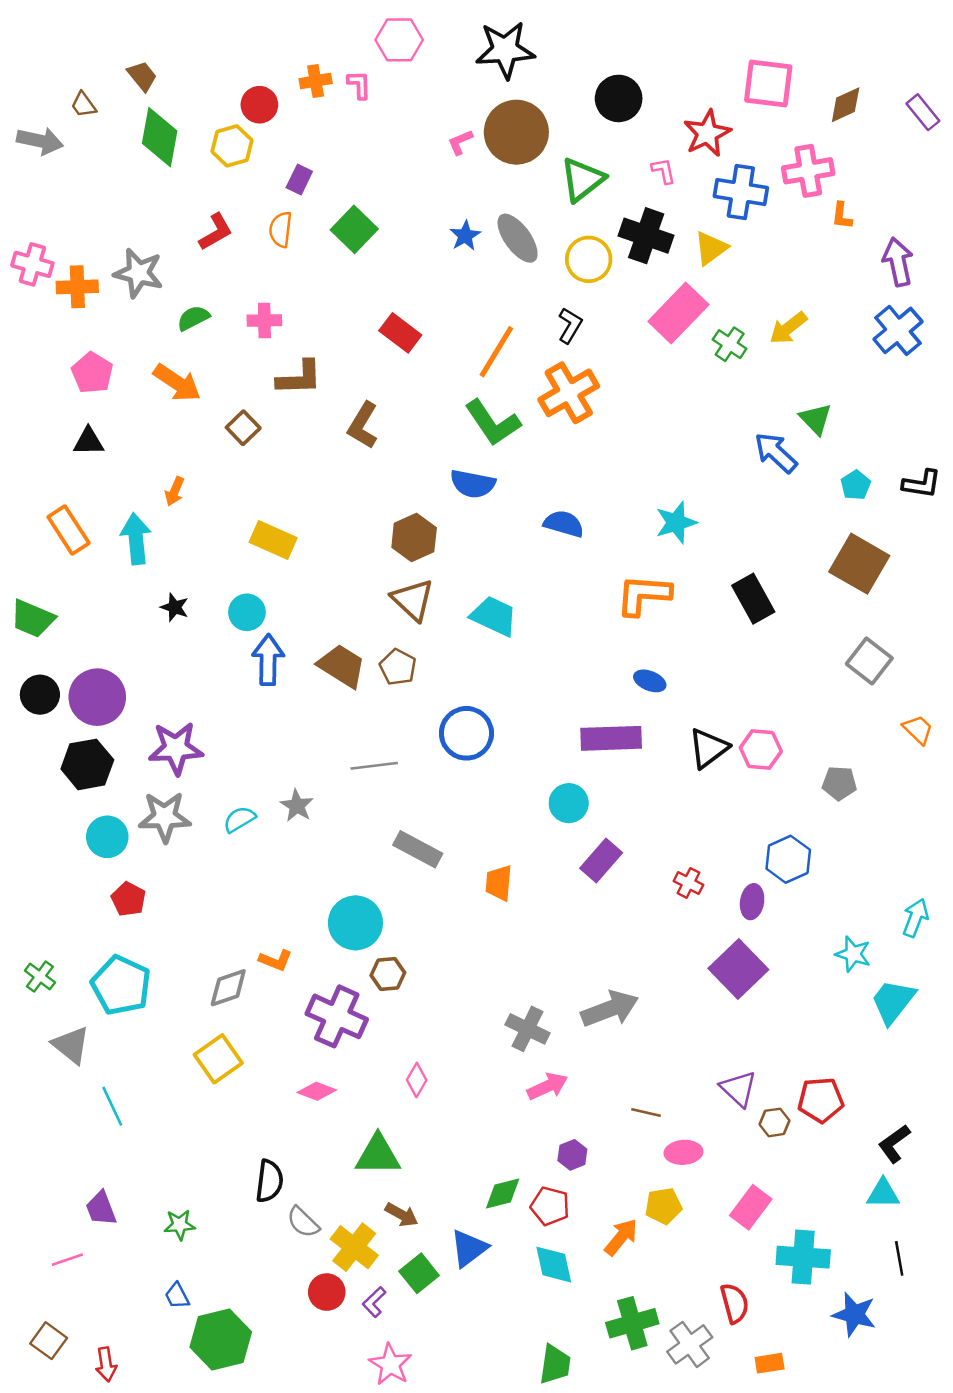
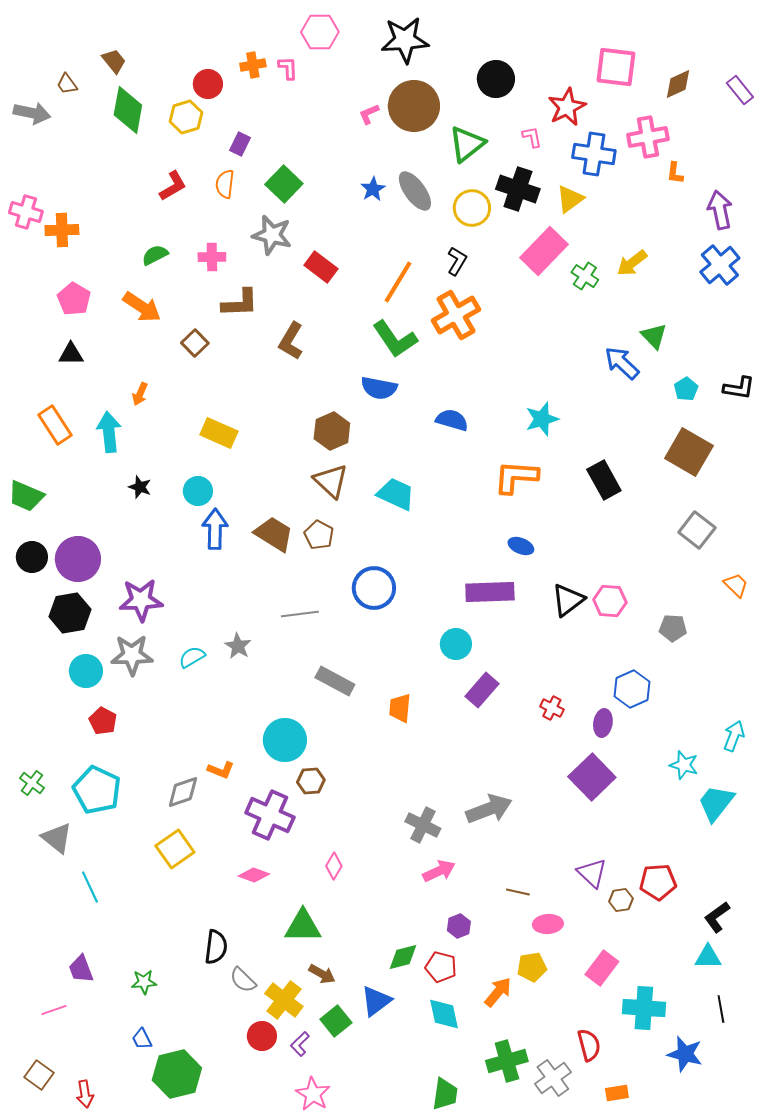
gray star: (138, 273) -> (272, 235), moved

